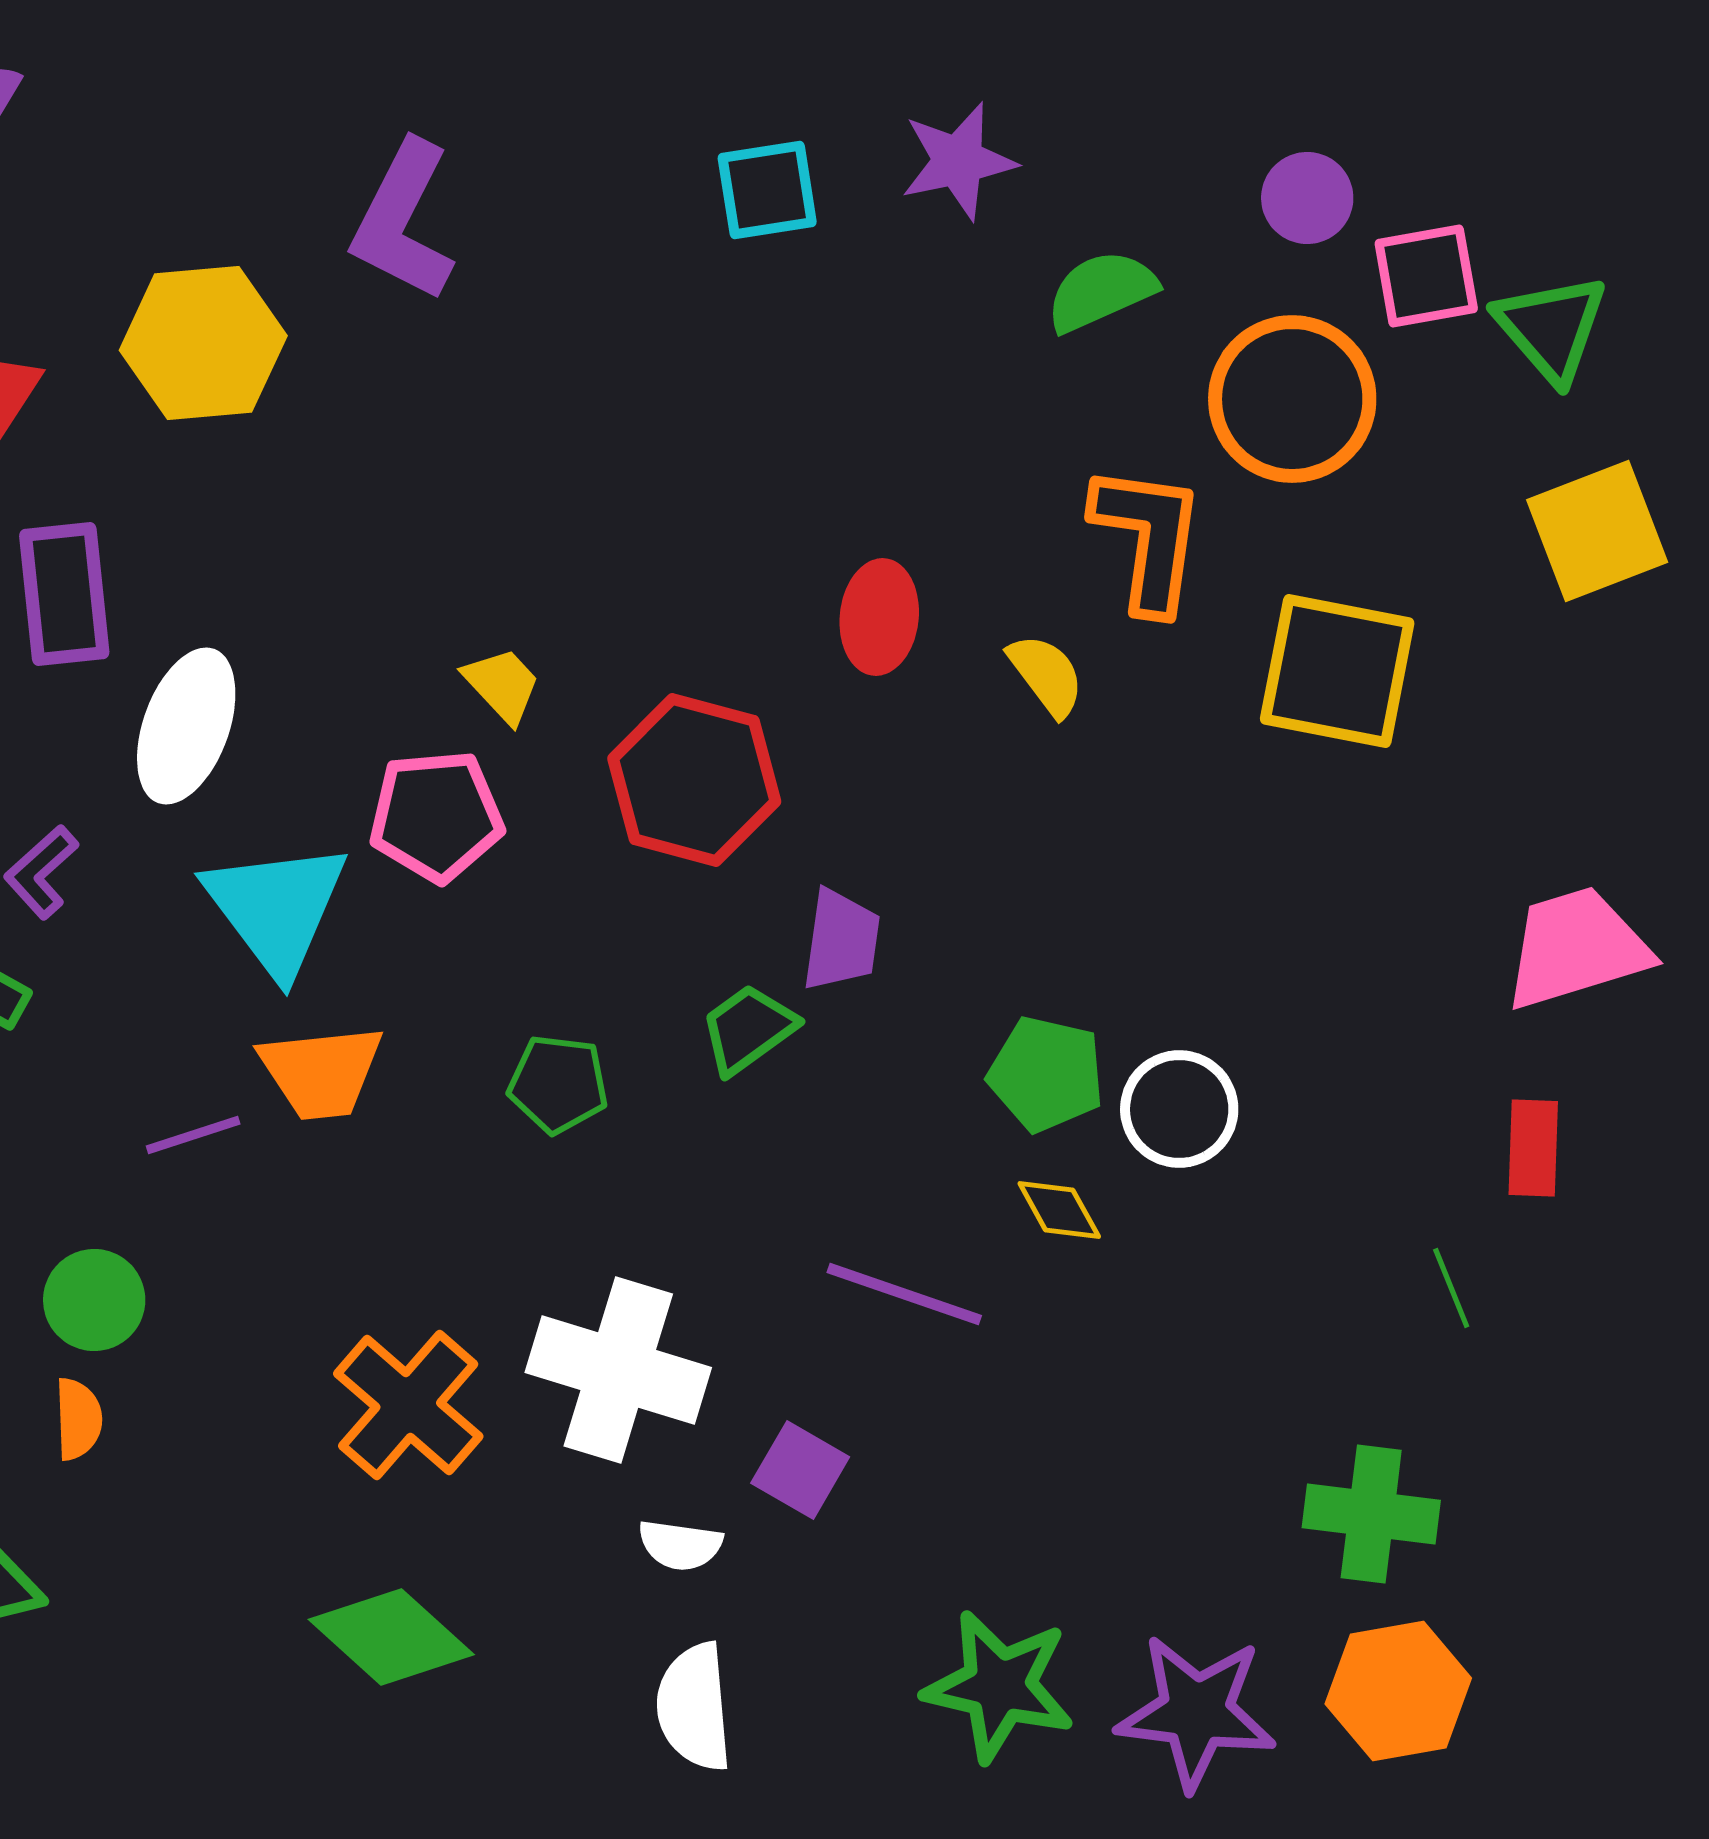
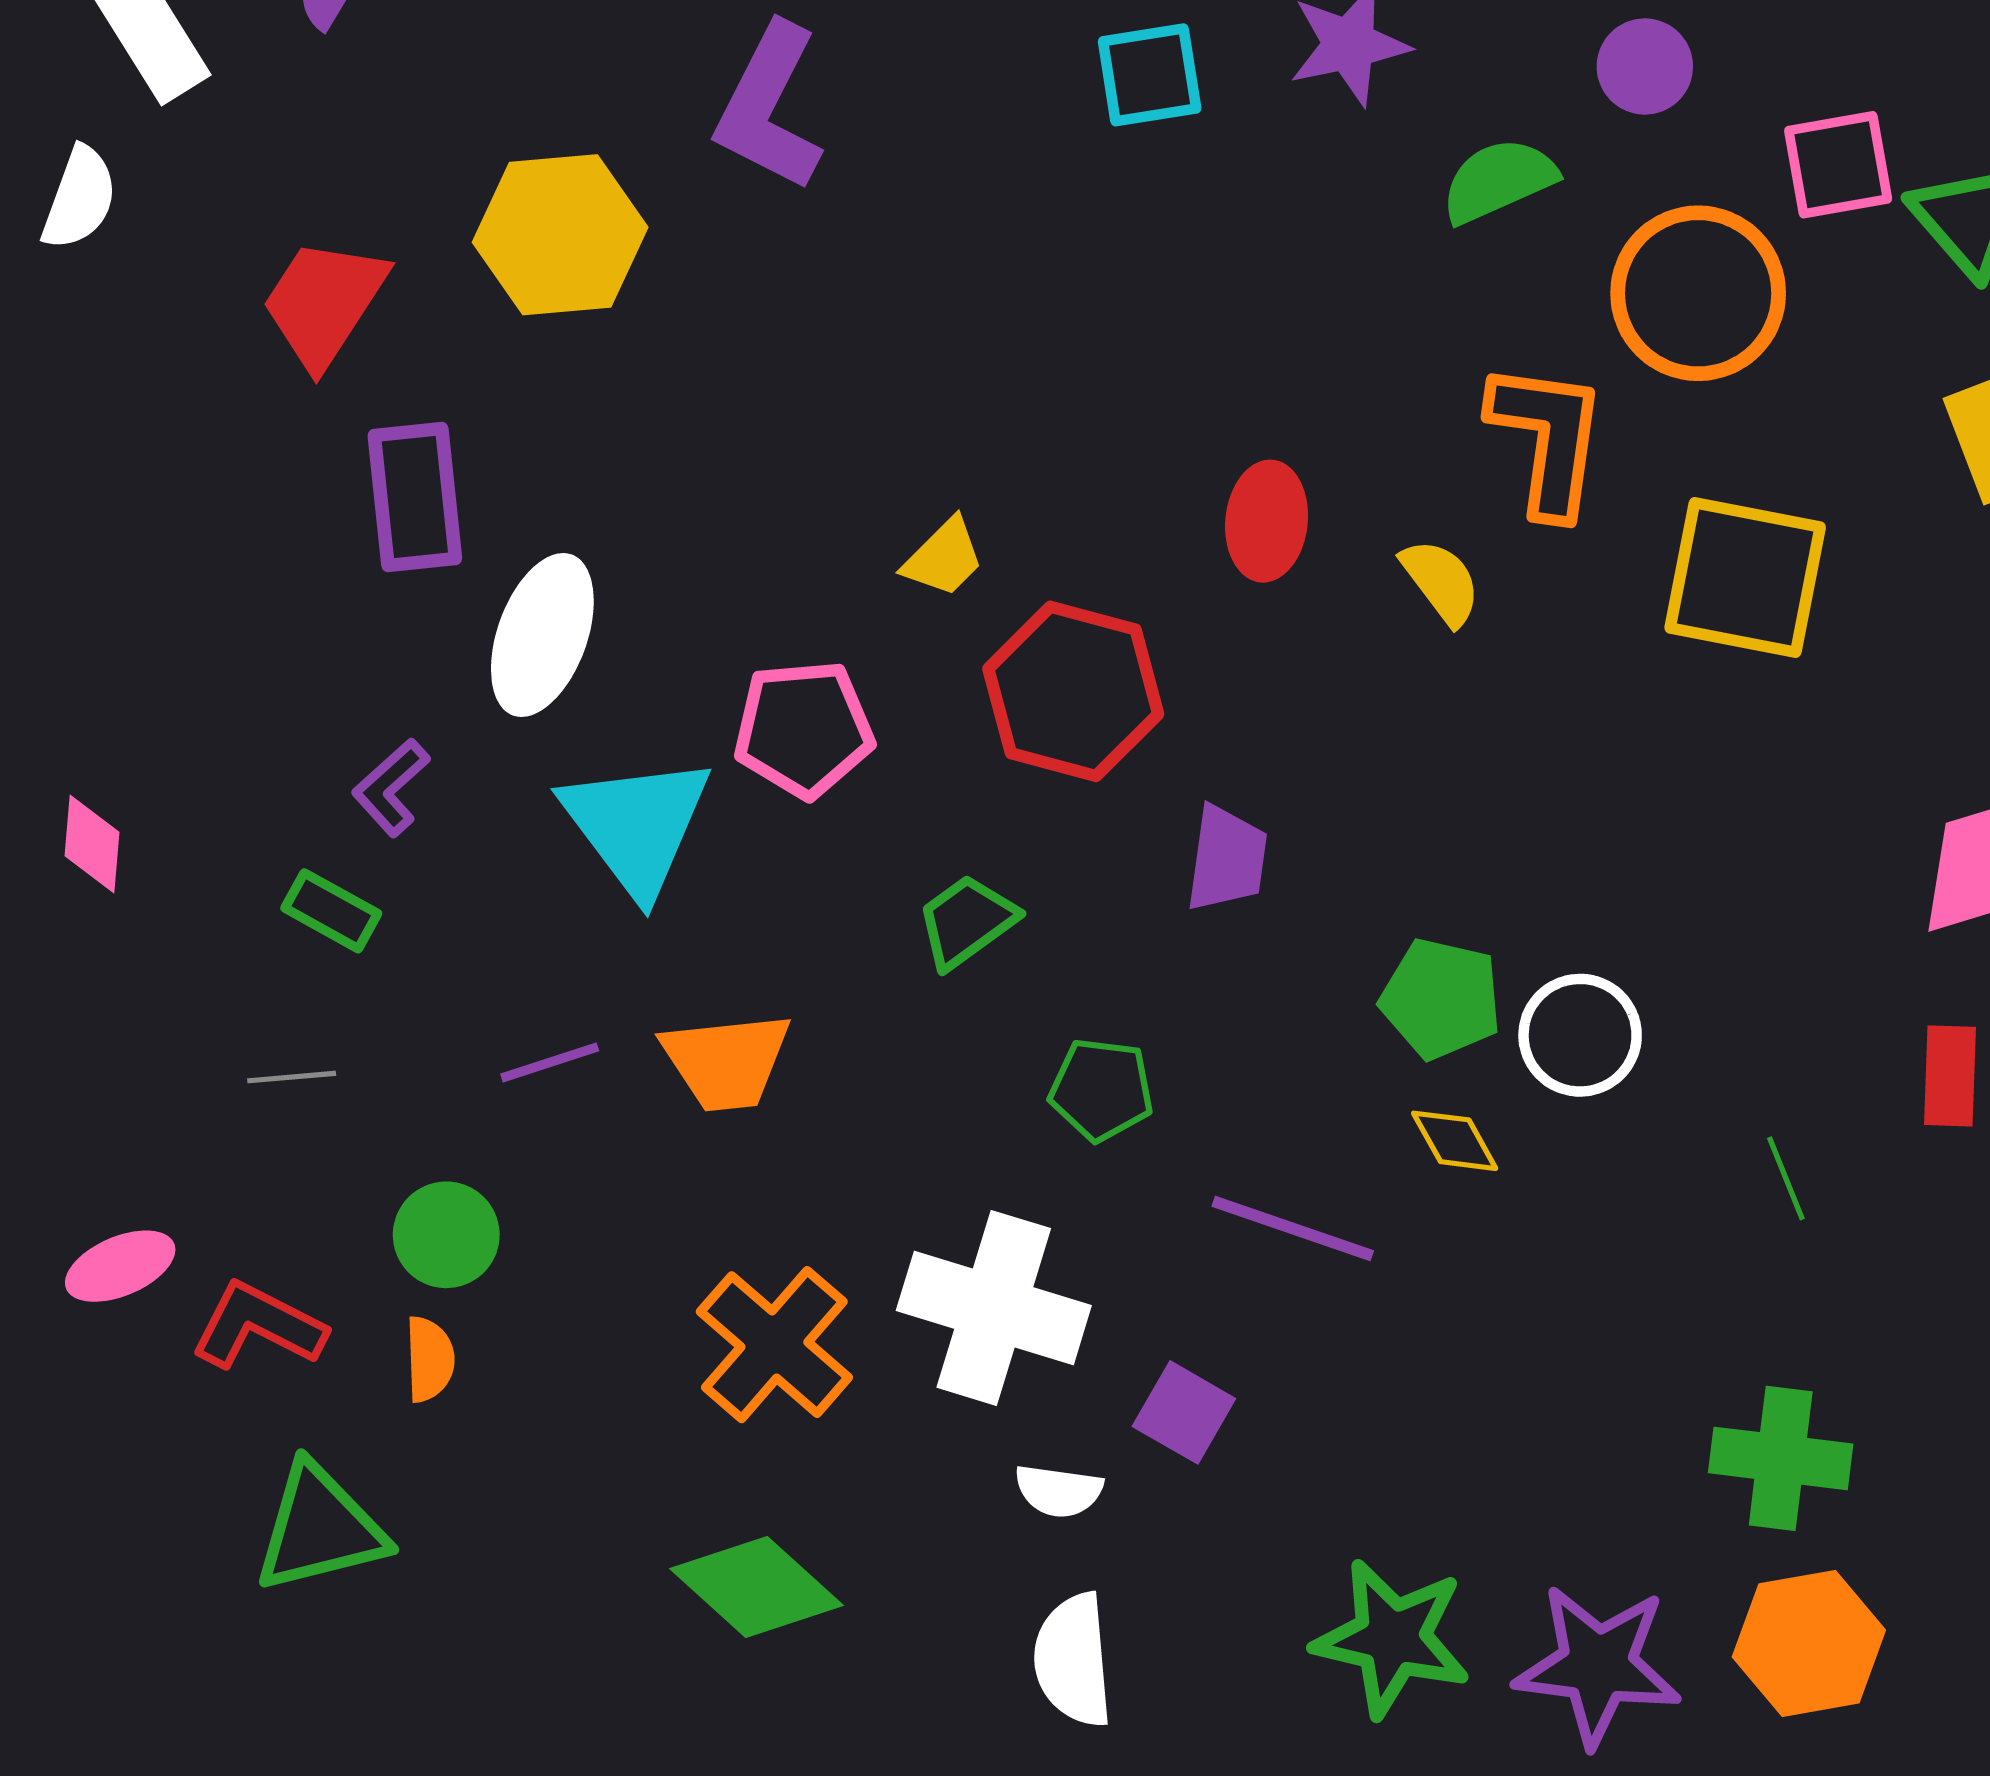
purple circle: (1307, 198) -> (1645, 67), moved
yellow trapezoid: (502, 685) -> (944, 558), moved, turned 88
green trapezoid: (748, 1029) -> (967, 921), moved
orange trapezoid: (321, 1072) -> (726, 1061), moved
green pentagon: (558, 1084) -> (1101, 1090), moved
green line: (1451, 1288) -> (1786, 1178), moved

